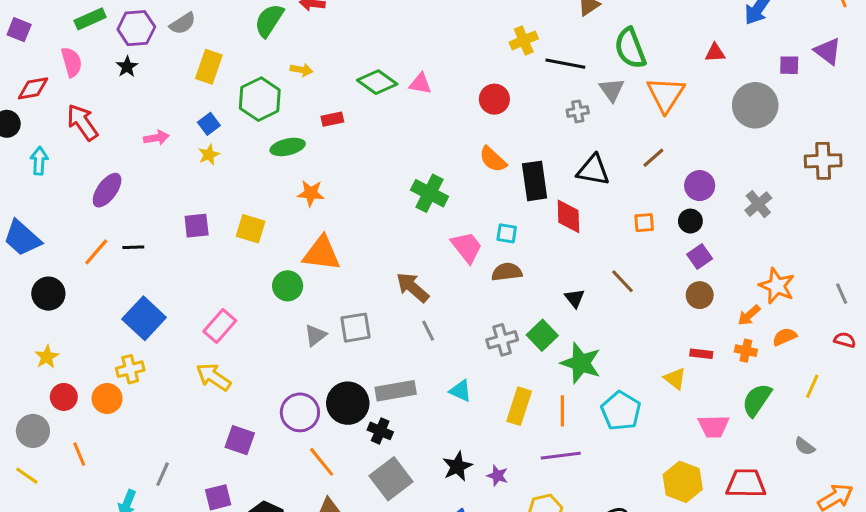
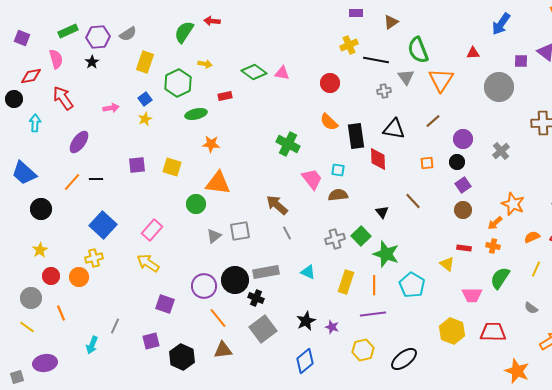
orange semicircle: (785, 337) -> (532, 237), moved

